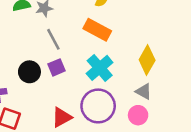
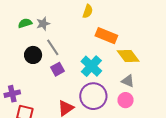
orange rectangle: (97, 30) -> (106, 36), moved
yellow diamond: (147, 60) -> (128, 56), turned -60
black circle: (29, 72) -> (33, 55), moved

